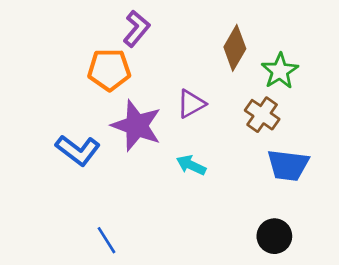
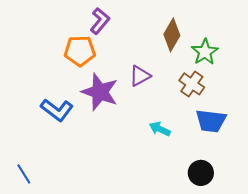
cyan arrow: (191, 165) -> (160, 129), moved
blue line: (106, 240) -> (24, 174), moved

